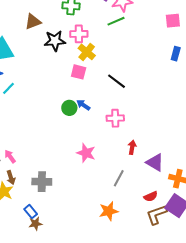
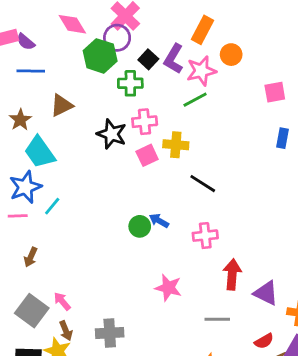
brown triangle: (33, 22) -> (62, 105), moved
black star: (55, 41) -> (112, 134), turned 30
yellow cross: (87, 52) -> (176, 145), moved, turned -30
pink square: (79, 72) -> (147, 155), moved, turned -35
red arrow: (132, 147) -> (232, 274), size x1.5
gray line: (119, 178) -> (217, 319), turned 66

